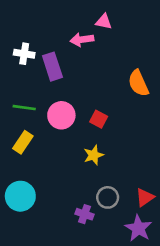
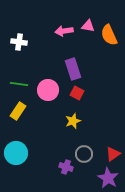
pink triangle: (104, 22) -> (88, 26), moved
purple rectangle: (52, 67) -> (73, 69), moved
orange semicircle: (138, 83) -> (109, 35), moved

